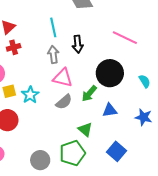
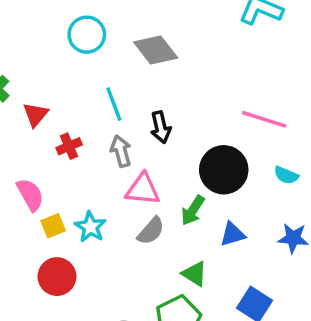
pink line: (125, 38) -> (264, 119), moved
red cross: (14, 47) -> (69, 146), moved
cyan semicircle: (145, 81) -> (286, 175), turned 152

